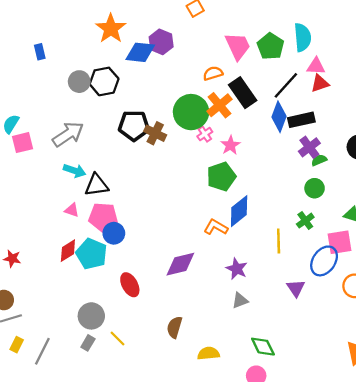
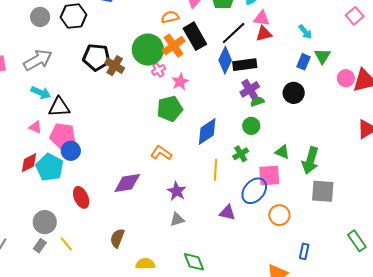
gray circle: (79, 82) -> (40, 17), moved
blue diamond: (239, 211) -> (207, 131), moved
purple triangle: (296, 288) -> (227, 213), turned -48

